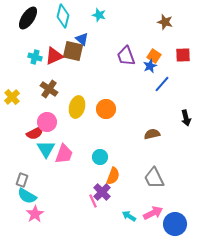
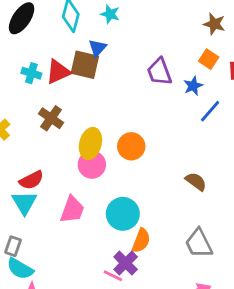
cyan star: (99, 15) -> (110, 14), moved
blue triangle: (82, 39) -> (97, 48), turned 32
orange square: (154, 56) -> (209, 59), moved
pink circle: (47, 122) -> (92, 165), moved
brown semicircle: (152, 134) -> (196, 181), turned 49
cyan triangle: (46, 149) -> (24, 203), moved
cyan circle: (100, 157) -> (123, 214), size x1.5
pink line: (93, 201) -> (113, 276), turned -40

